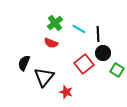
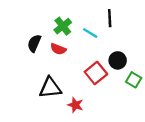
black line: (98, 34) -> (110, 18), moved
black semicircle: (24, 63) -> (34, 43), moved
black triangle: (44, 77) -> (50, 88), turned 45

